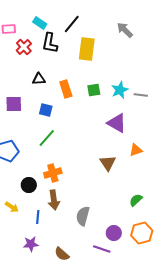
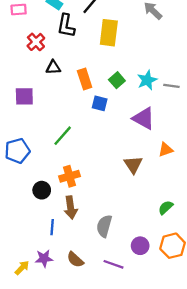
red cross: (24, 47) -> (36, 42), moved
green square: (94, 90) -> (117, 80), turned -32
blue square: (46, 110) -> (100, 103), moved
yellow arrow: (12, 207) -> (22, 268), moved, turned -80
purple line: (102, 249) -> (113, 264), moved
brown semicircle: (62, 254) -> (75, 260), moved

